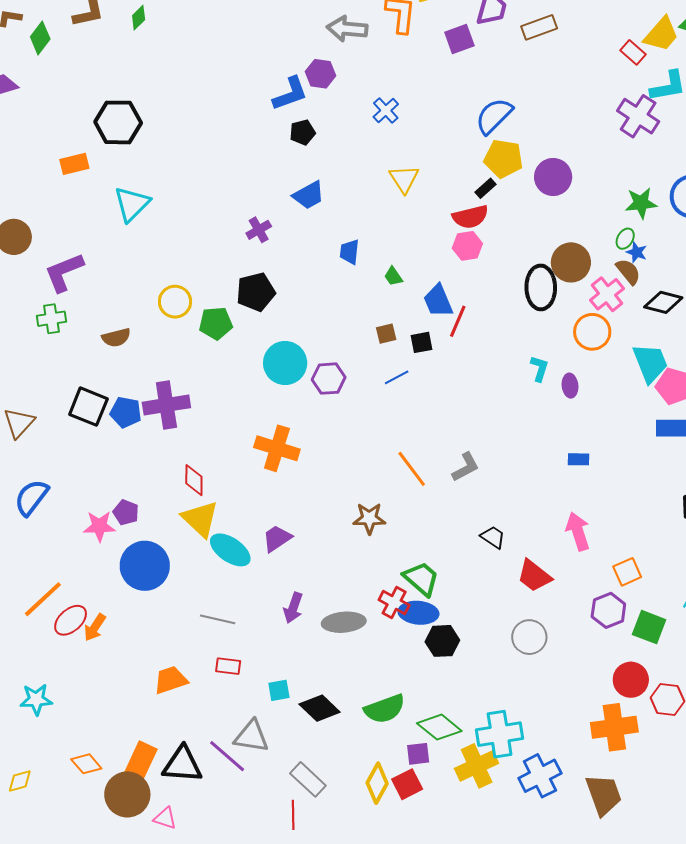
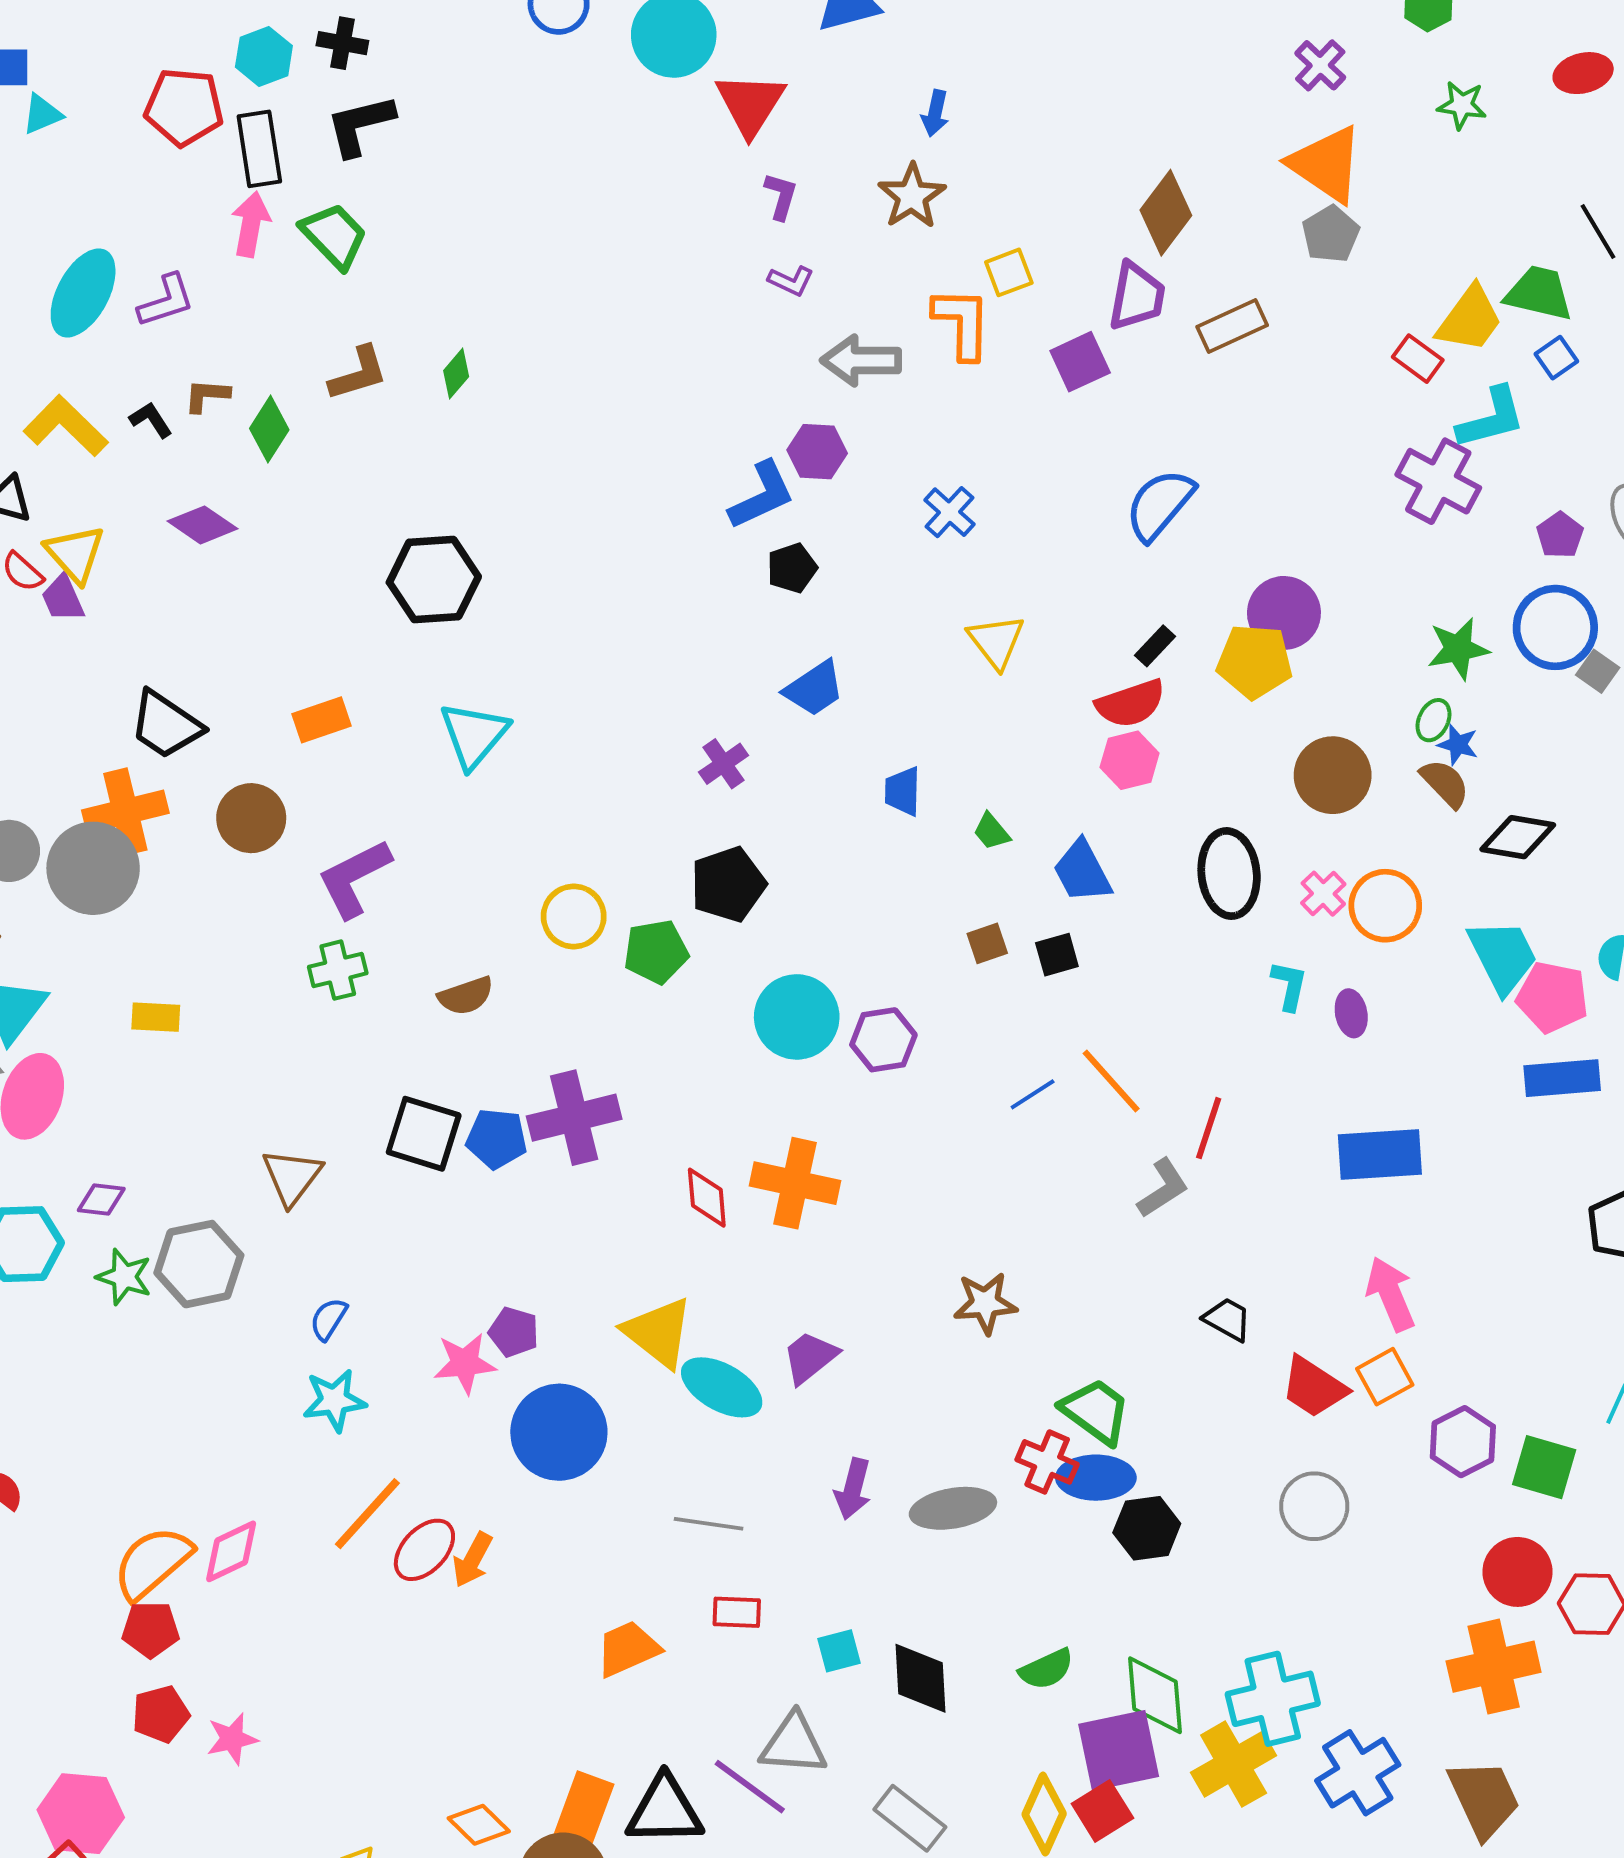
yellow pentagon: (503, 159) -> (1255, 661), moved
orange rectangle: (74, 164) -> (322, 720), moved
black ellipse: (541, 287) -> (1229, 874), moved
pink cross: (607, 294) -> (1323, 894), moved, size x0.7
red line: (458, 321) -> (1209, 1128), moved
blue line: (397, 377) -> (1033, 1094), moved
blue rectangle: (578, 459) -> (1380, 1155), size x2.0
orange line: (412, 469) -> (1111, 1081), moved
red diamond: (194, 480) -> (707, 1198), moved
blue semicircle: (31, 497) -> (329, 1319), size x0.6
orange square: (627, 572) -> (1385, 1377), moved
cyan star: (36, 699) -> (334, 1400), moved
black diamond: (320, 708) -> (920, 1678), turned 48
green semicircle: (385, 709) -> (1046, 1669), size x0.7
green diamond: (439, 727) -> (1155, 1695), turned 51
purple square: (418, 754) -> (1119, 1750), size x1.8

